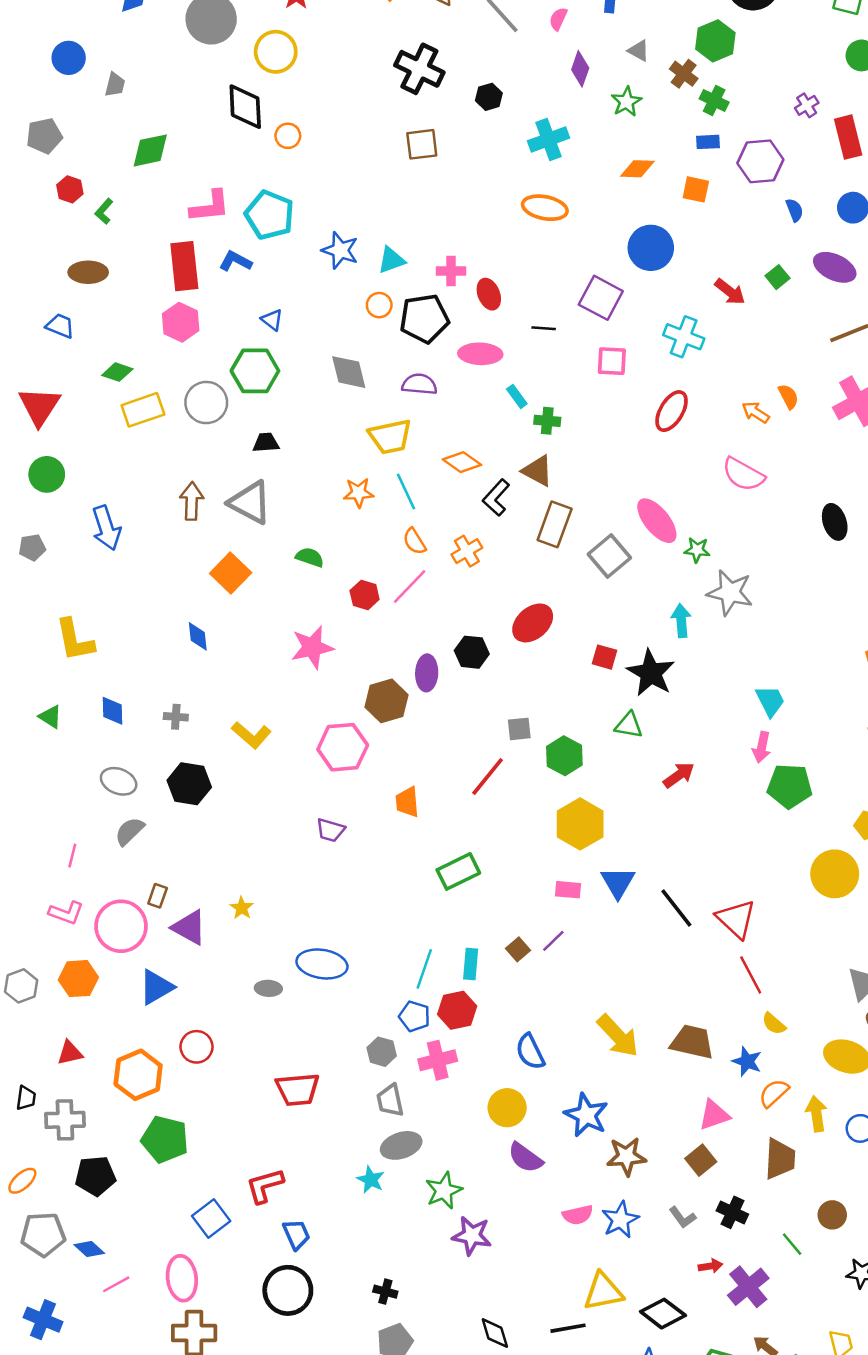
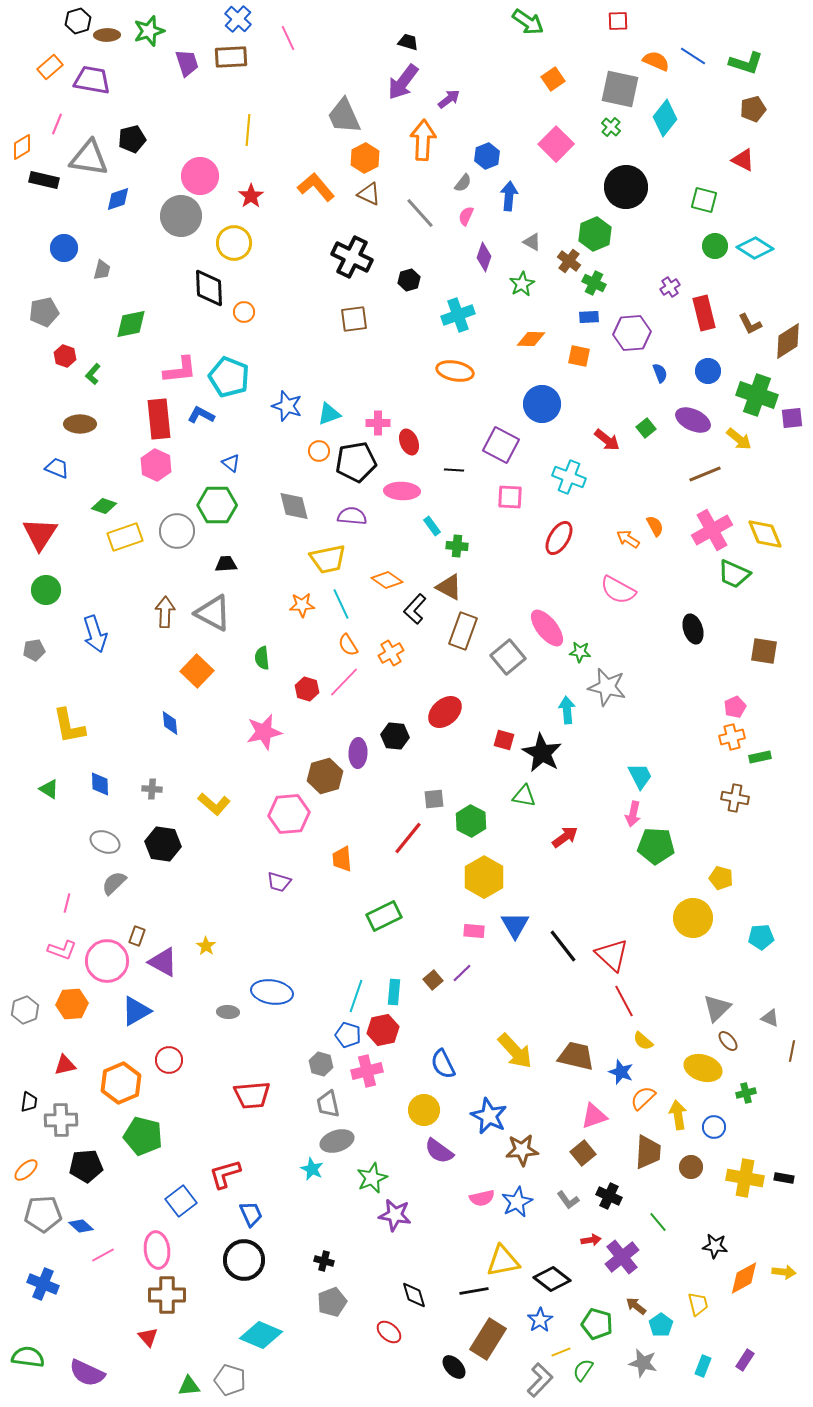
green semicircle: (310, 557) -> (262, 658), turned -115
brown circle: (832, 1215) -> (691, 1167), moved

